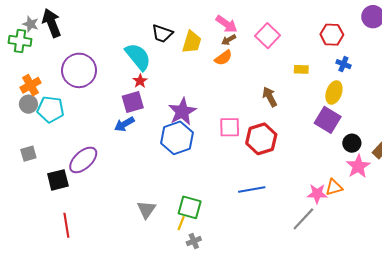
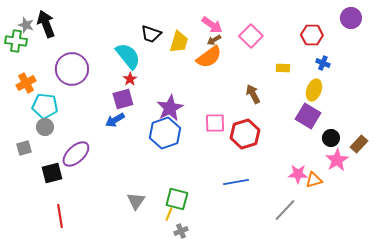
orange semicircle: (223, 58) -> (209, 57), size x1.5
gray circle: (28, 104) -> (45, 127), moved
pink star: (317, 194) -> (298, 174), moved

